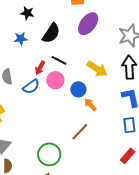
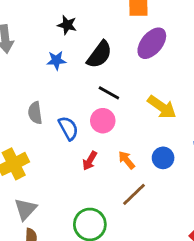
red arrow: (40, 68) -> (90, 161), moved
blue semicircle: (31, 87) -> (68, 128), turned -84
blue circle: (78, 89) -> (163, 158), moved
orange arrow: (90, 105) -> (126, 160), moved

